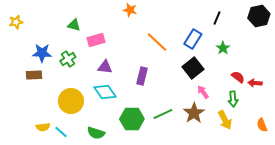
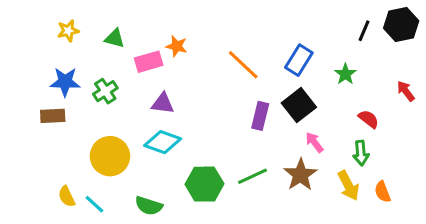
orange star: (130, 10) -> (177, 46), moved
black line: (217, 18) -> (364, 31), moved
yellow star: (16, 22) -> (68, 31), moved
purple rectangle: (142, 76) -> (260, 116), moved
red arrow: (255, 83) -> (406, 91), moved, turned 48
cyan diamond: (105, 92) -> (163, 142), turned -35
orange semicircle: (262, 125) -> (383, 192), moved
yellow semicircle: (43, 127) -> (67, 196), turned 72

